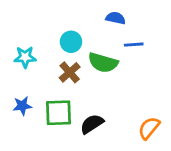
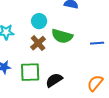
blue line: (134, 45) -> (97, 43), moved

